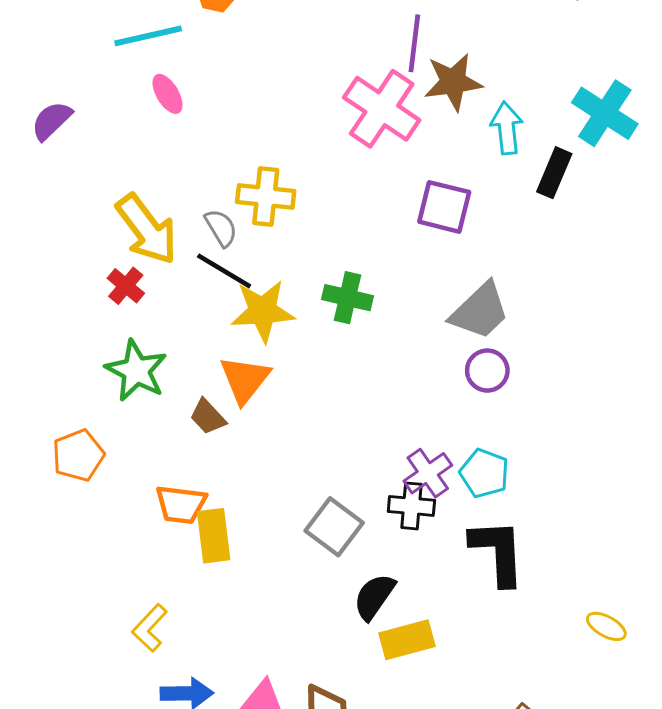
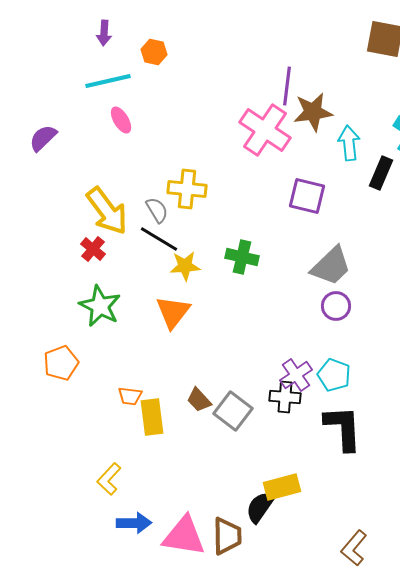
yellow star: (263, 311) -> (185, 266), size x0.7
brown trapezoid: (208, 417) -> (199, 400), moved
orange trapezoid: (181, 504) -> (130, 396), size x0.7
black semicircle: (374, 597) -> (260, 507), moved

